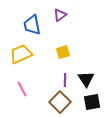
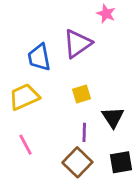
purple triangle: (60, 15) -> (77, 44), size x1.6
black triangle: (86, 79) -> (113, 117), moved

